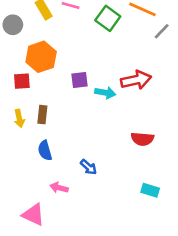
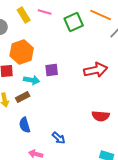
green square: (108, 18) -> (74, 22), turned 30
cyan arrow: (105, 93) -> (32, 80), moved
brown rectangle: (42, 115) -> (23, 97), turned 56

